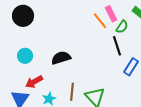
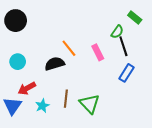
pink rectangle: (111, 14) -> (98, 52), moved
orange line: (100, 21) -> (69, 48), moved
black line: (117, 46) -> (123, 46), moved

